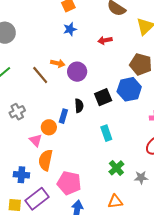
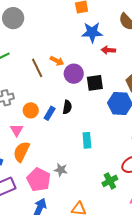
blue star: (70, 29) -> (92, 32), moved, size x1.5
black square: (103, 97) -> (95, 83), moved
orange circle: (49, 127) -> (31, 110), moved
green cross: (116, 168) -> (110, 181), moved
gray star: (141, 177) -> (61, 170), moved

